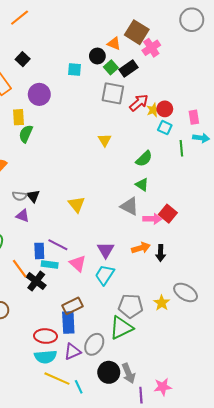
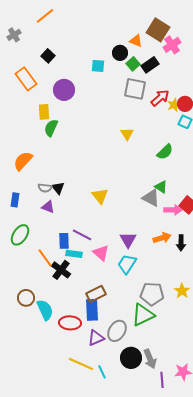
green triangle: (142, 185) -> (161, 187), moved
cyan semicircle: (46, 357) -> (45, 310), moved, turned -110

